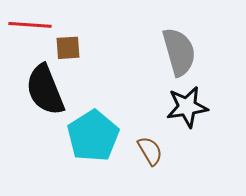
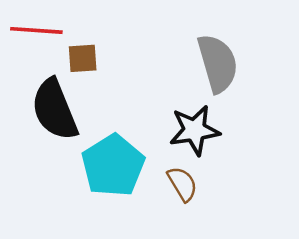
black star: (187, 107) -> (195, 130), moved

